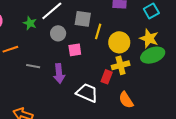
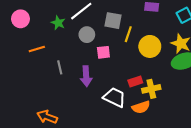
yellow cross: (121, 65) -> (151, 89), moved
gray line: (33, 66) -> (60, 67), turned 64
red rectangle: (107, 77) -> (135, 82), turned 48
orange semicircle: (126, 100) -> (141, 107), moved, turned -78

